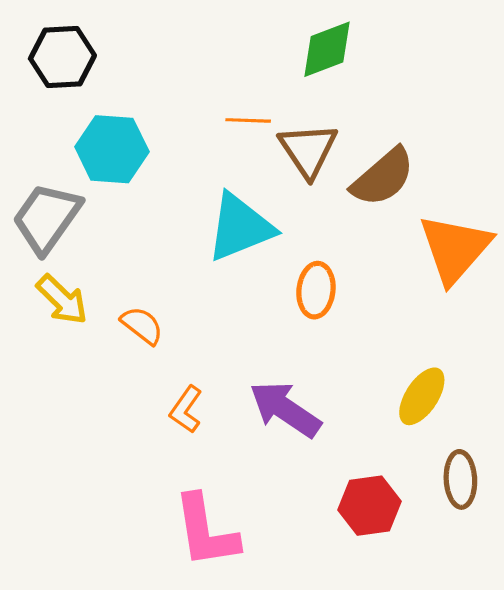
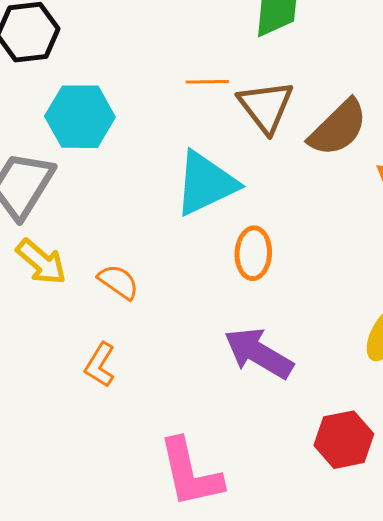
orange ellipse: (316, 290) -> (253, 253), moved
orange L-shape: (186, 409) -> (100, 365), moved

